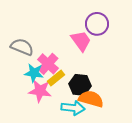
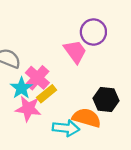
cyan star: (34, 73) -> (21, 88), turned 30
black hexagon: (80, 85) -> (106, 99), moved

